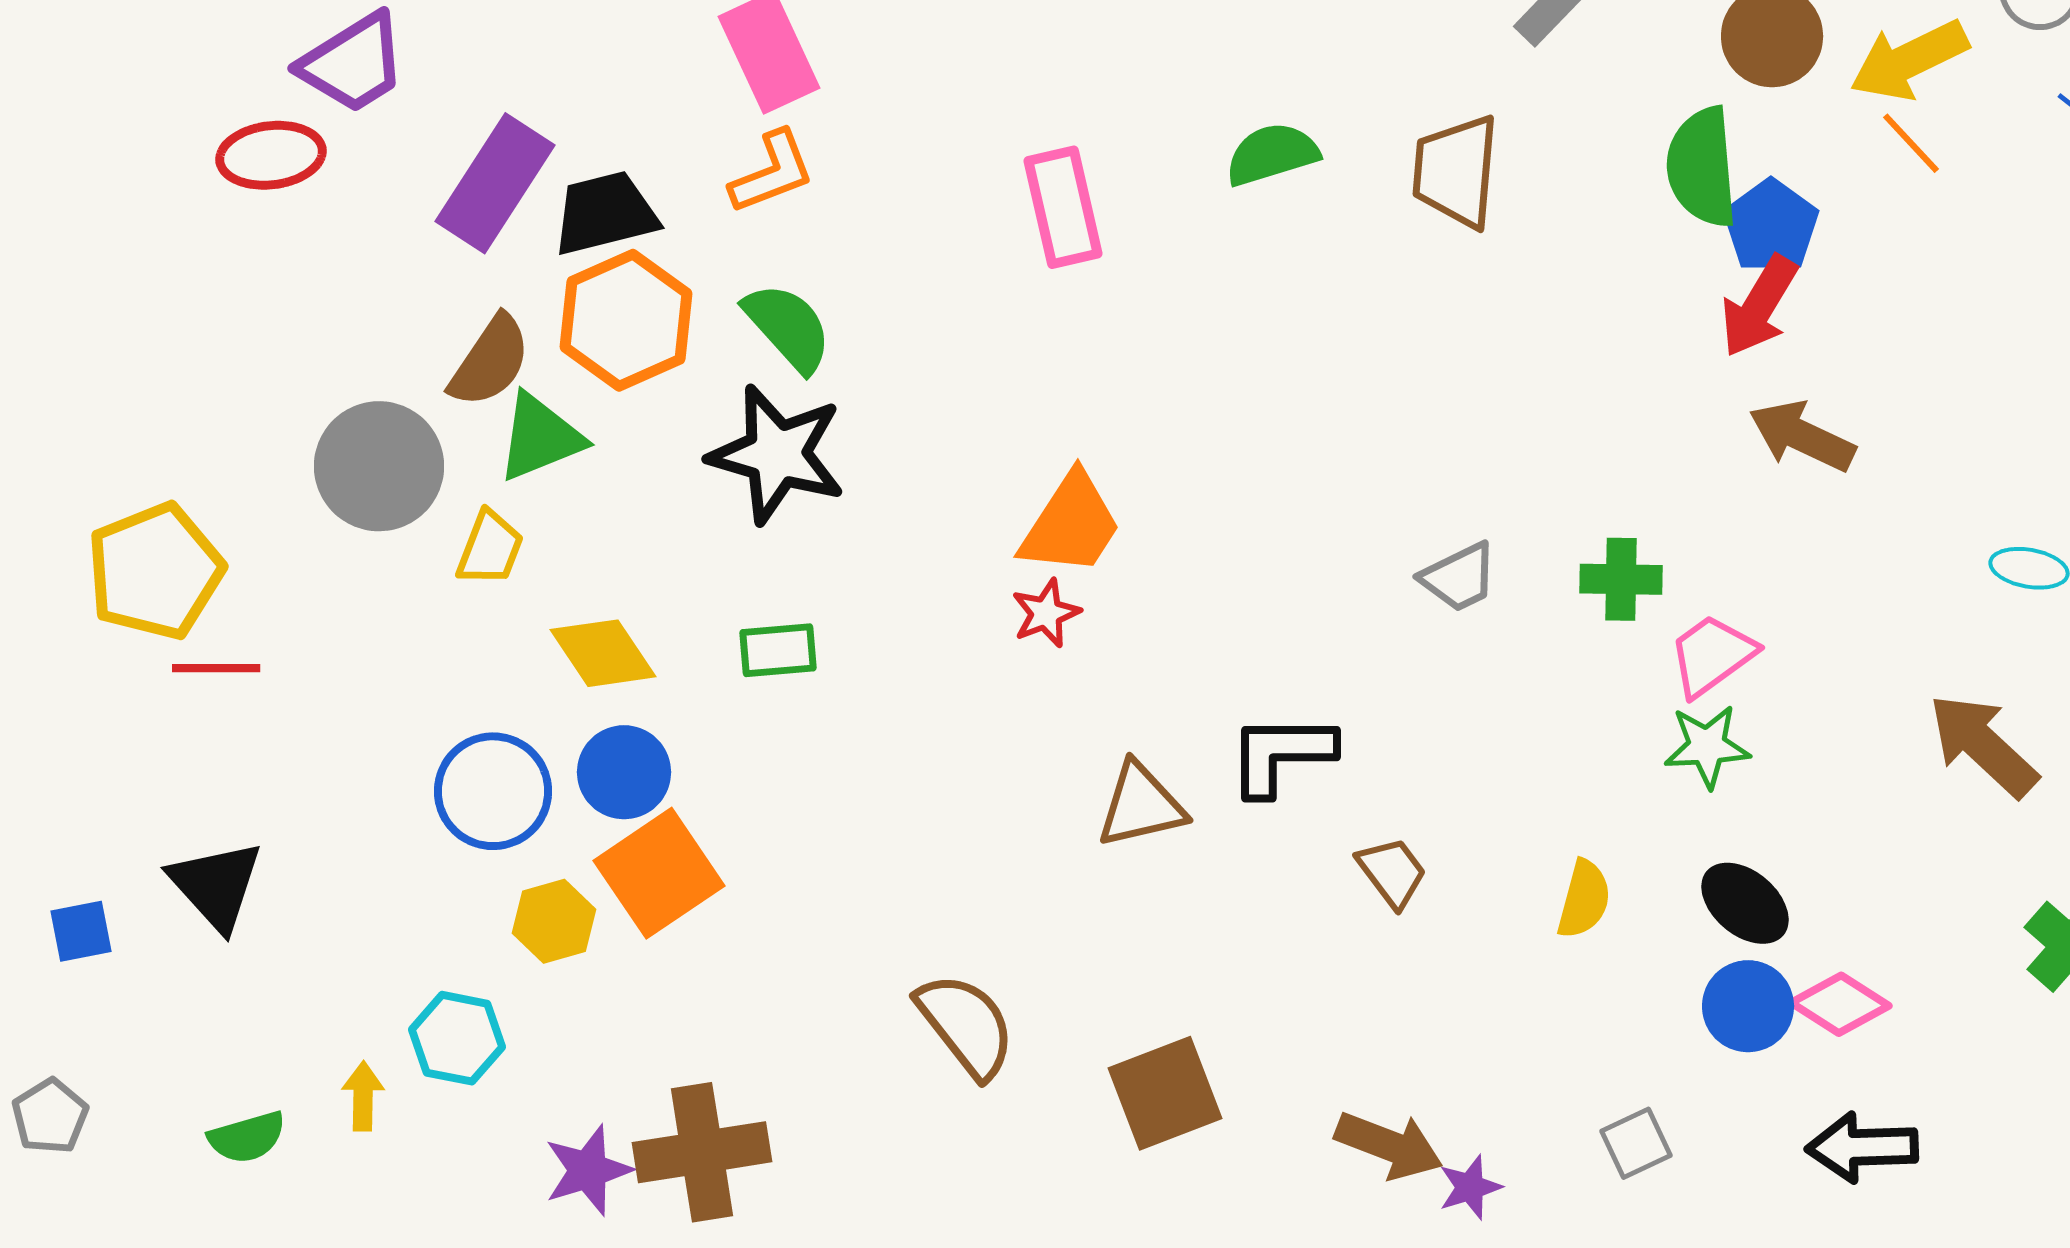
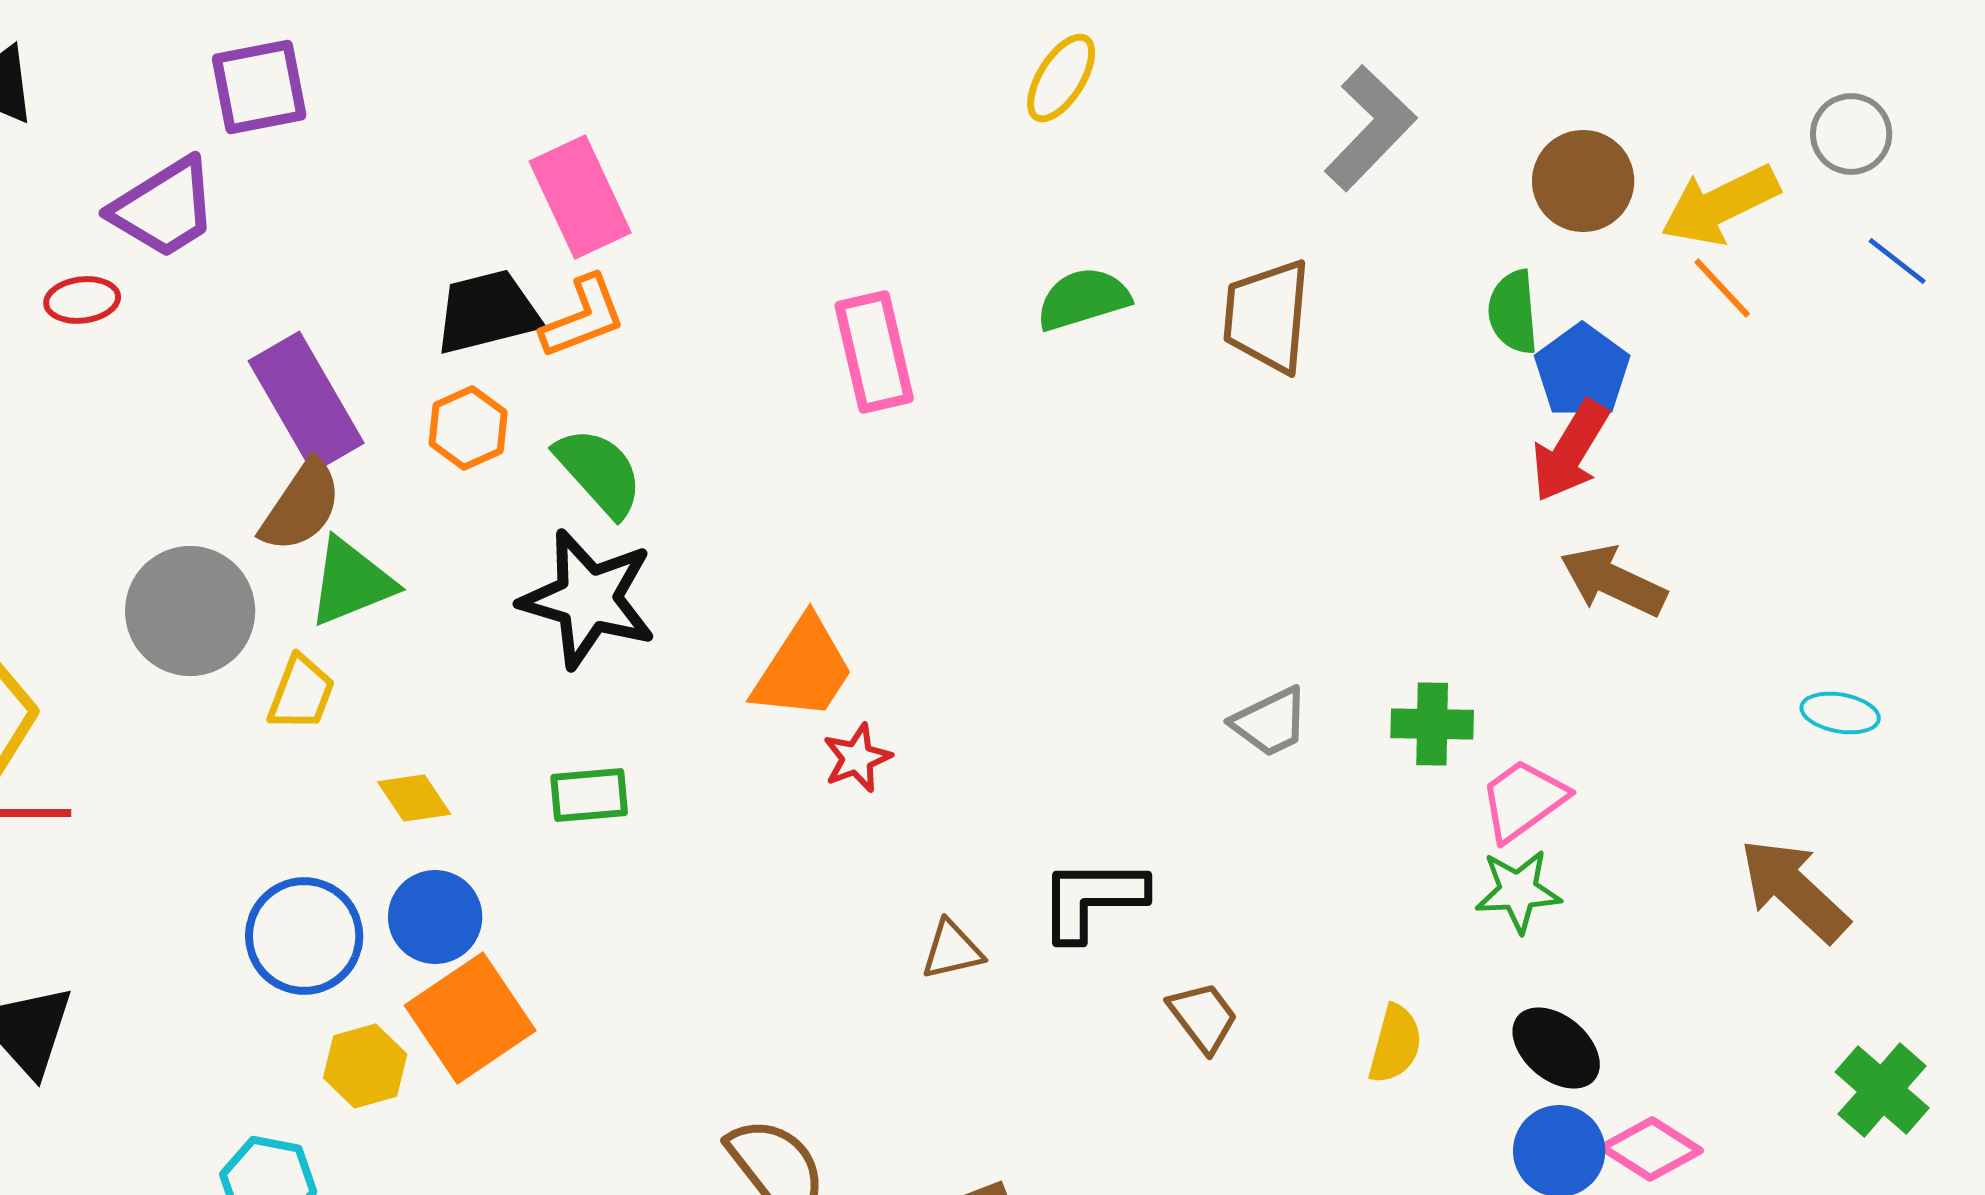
red ellipse: (271, 155) -> (82, 300), size x0.7
green semicircle: (1702, 167) -> (1513, 312), size x0.7
purple rectangle: (495, 183) -> (306, 402), moved, turned -63
black trapezoid: (605, 213) -> (487, 312), moved
orange hexagon: (626, 320) -> (468, 428), moved, size x0.6
orange trapezoid: (1071, 524) -> (803, 669), moved
yellow diamond: (603, 653) -> (414, 798), size x0.7
brown triangle: (1141, 805) -> (952, 950), size x0.7

